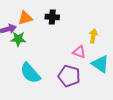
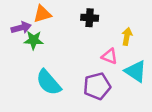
black cross: (52, 17) -> (90, 18), moved
purple pentagon: (69, 76) -> (97, 86), turned -30

